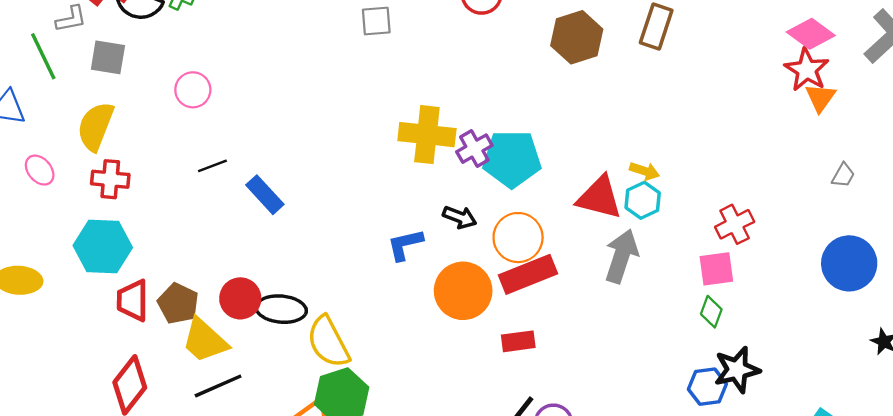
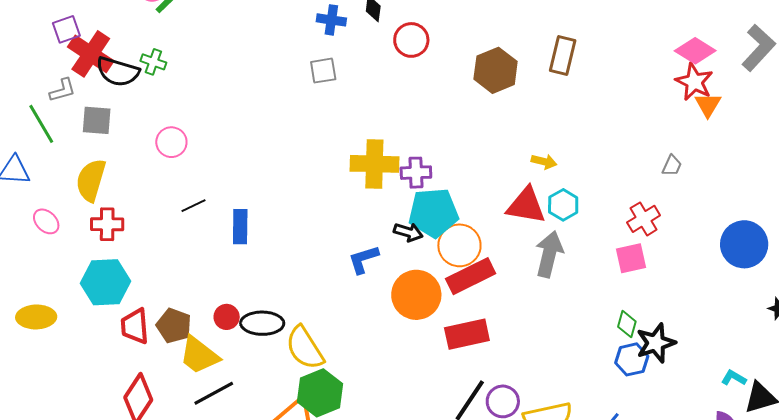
purple cross: (474, 149) -> (416, 173), turned 32
cyan pentagon: (512, 159) -> (433, 213), moved
yellow arrow: (644, 171) -> (544, 162), moved
gray trapezoid: (843, 175) -> (672, 166), moved
blue rectangle: (265, 195) -> (240, 227), turned 48
red circle: (240, 298) -> (227, 317), size x0.7
green diamond: (711, 312) -> (627, 324), moved
red rectangle: (518, 341) -> (467, 334), size x1.5

